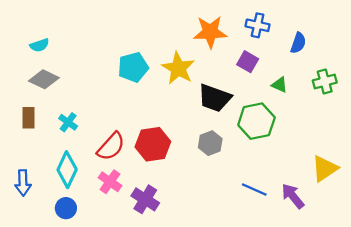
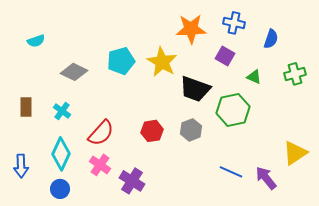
gray diamond: (44, 79) -> (74, 72), moved
red hexagon: (153, 144) -> (152, 131), moved, size x0.7

